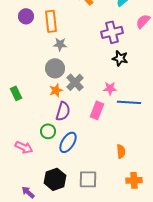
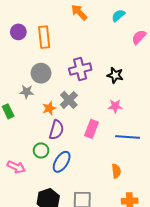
purple cross: (112, 32) -> (80, 69), moved
gray star: (60, 44) -> (27, 92), moved
gray circle: (55, 68) -> (41, 73), moved
pink star: (110, 88) -> (115, 106), moved
blue line: (129, 102) -> (128, 137), moved

